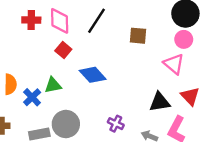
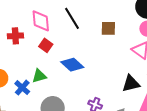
red cross: (31, 20) -> (15, 36), moved
black line: (96, 21) -> (72, 18), turned -60

